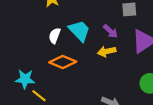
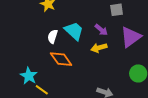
orange diamond: (63, 62) -> (61, 59), turned 35
cyan star: (25, 79) -> (29, 76), turned 30

